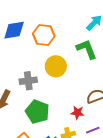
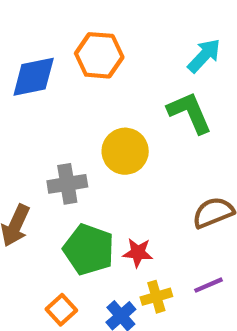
orange hexagon: (44, 35) -> (99, 55), moved
red star: (77, 113) -> (138, 253), moved

